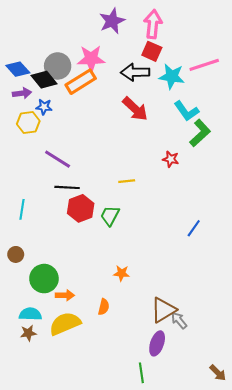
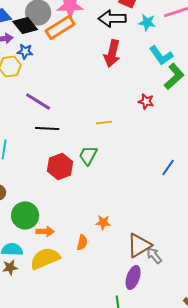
cyan star: (172, 76) -> (147, 22), size x0.7
red arrow: (135, 109) -> (112, 53), turned 60
red hexagon: (81, 208) -> (60, 166), moved
orange star: (121, 273) -> (103, 222), moved

